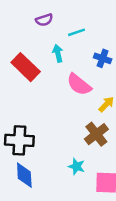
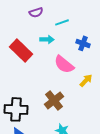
cyan arrow: (58, 53) -> (47, 39), turned 104
brown cross: (96, 134) -> (54, 100), moved

